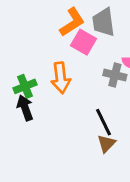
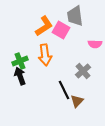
orange L-shape: (72, 22) -> (44, 26), moved
gray cross: (115, 75) -> (83, 71), moved, turned 35
black line: (103, 122) -> (64, 90), moved

